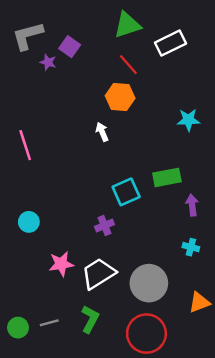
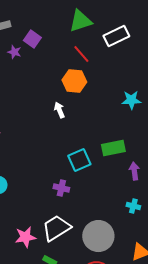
purple cross: (104, 225) -> (61, 188), turned 35
pink star: (61, 264) -> (25, 237), moved

